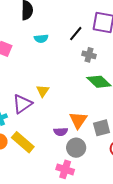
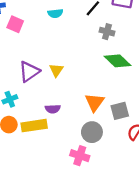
purple triangle: (22, 104) -> (29, 72), moved
purple semicircle: (61, 132) -> (53, 109), moved
yellow rectangle: (23, 142) -> (34, 126), turned -50

